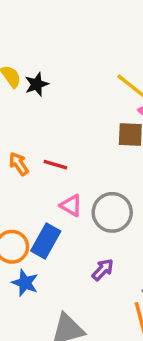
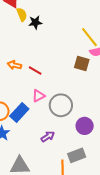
orange arrow: (19, 164) -> (14, 65), turned -56
pink triangle: (71, 205) -> (38, 96), turned 48

